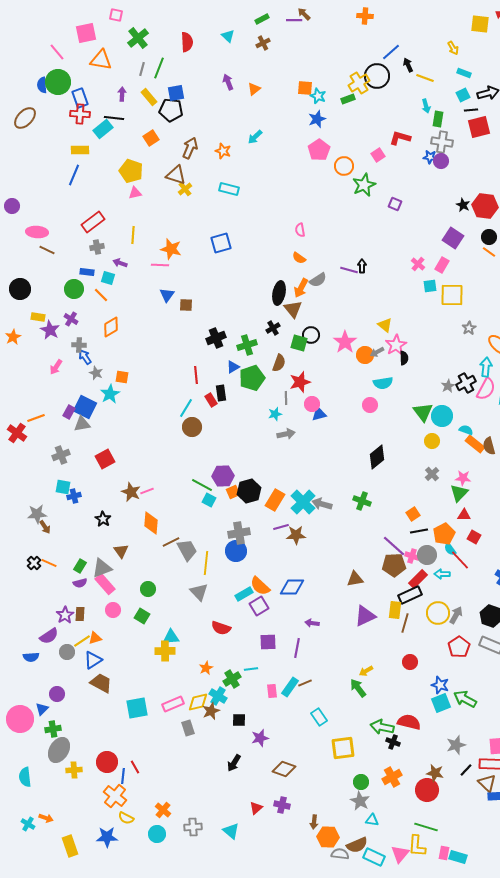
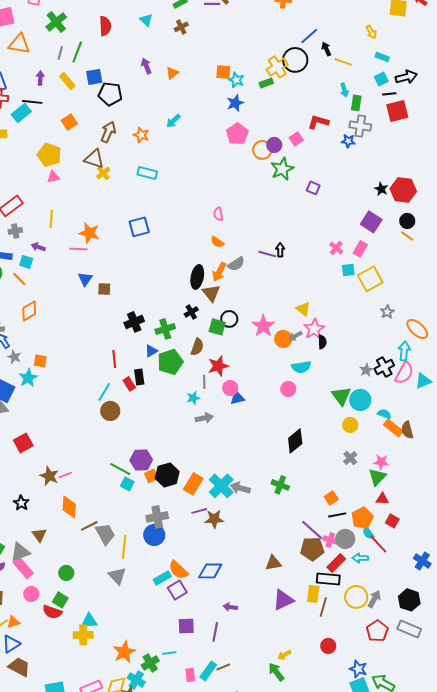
black pentagon: (171, 110) -> (110, 94), moved
purple circle: (441, 161) -> (274, 145), moved
yellow square: (452, 295) -> (370, 279), turned -30
black rectangle: (410, 595) -> (328, 579), turned 30
red semicircle: (221, 628) -> (52, 612), moved
orange star: (206, 668) -> (124, 652), size x1.6

